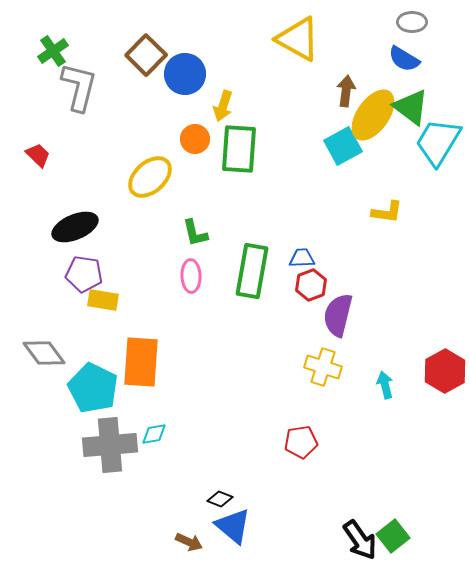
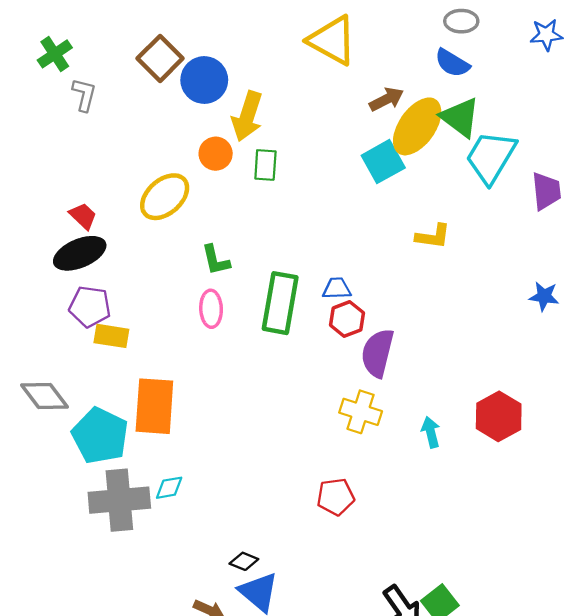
gray L-shape: (79, 87) -> (84, 95), size x0.6
brown arrow: (346, 91) -> (387, 99), turned 56
yellow arrow: (223, 106) -> (247, 116), size x1.4
green rectangle: (239, 149) -> (265, 165), size x0.6
red trapezoid: (38, 155) -> (83, 216), moved

